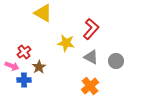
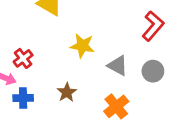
red L-shape: (91, 29) -> (153, 26), moved
brown star: (39, 67) -> (67, 92), moved

